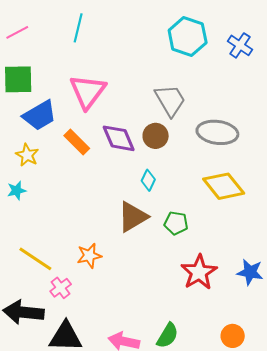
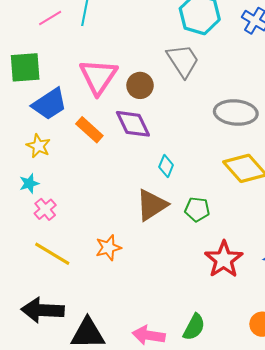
pink line: (17, 32) -> (50, 18), moved
gray trapezoid: (170, 100) -> (183, 61), moved
brown circle: (156, 136) -> (140, 85), moved
pink cross: (61, 288) -> (45, 209), moved

